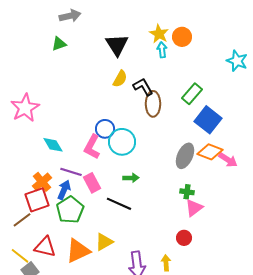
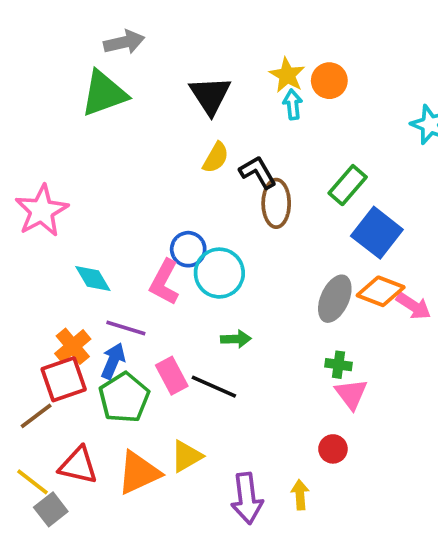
green triangle: (59, 44) -> (104, 93), size x1.8
pink rectangle: (92, 183) -> (172, 376), moved
pink triangle: (194, 208) -> (351, 394), turned -30

